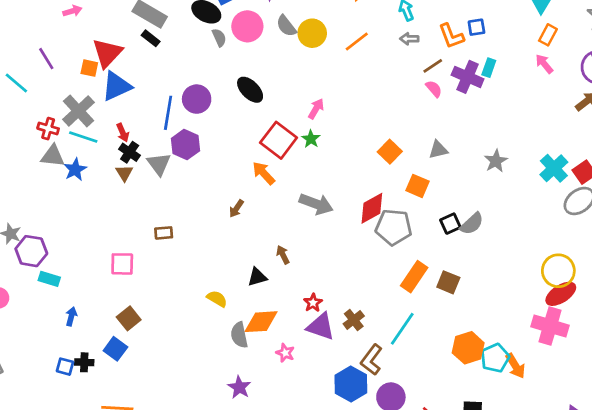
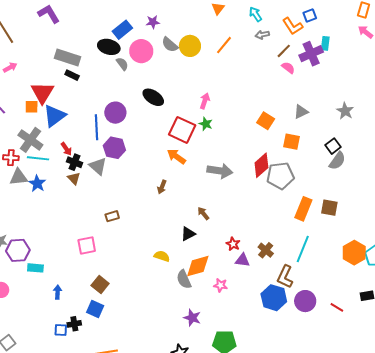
purple cross: (468, 77) -> (311, 54), turned -35
black square: (450, 224) -> (333, 146), moved
purple triangle: (321, 327) -> (242, 260), size x0.7

